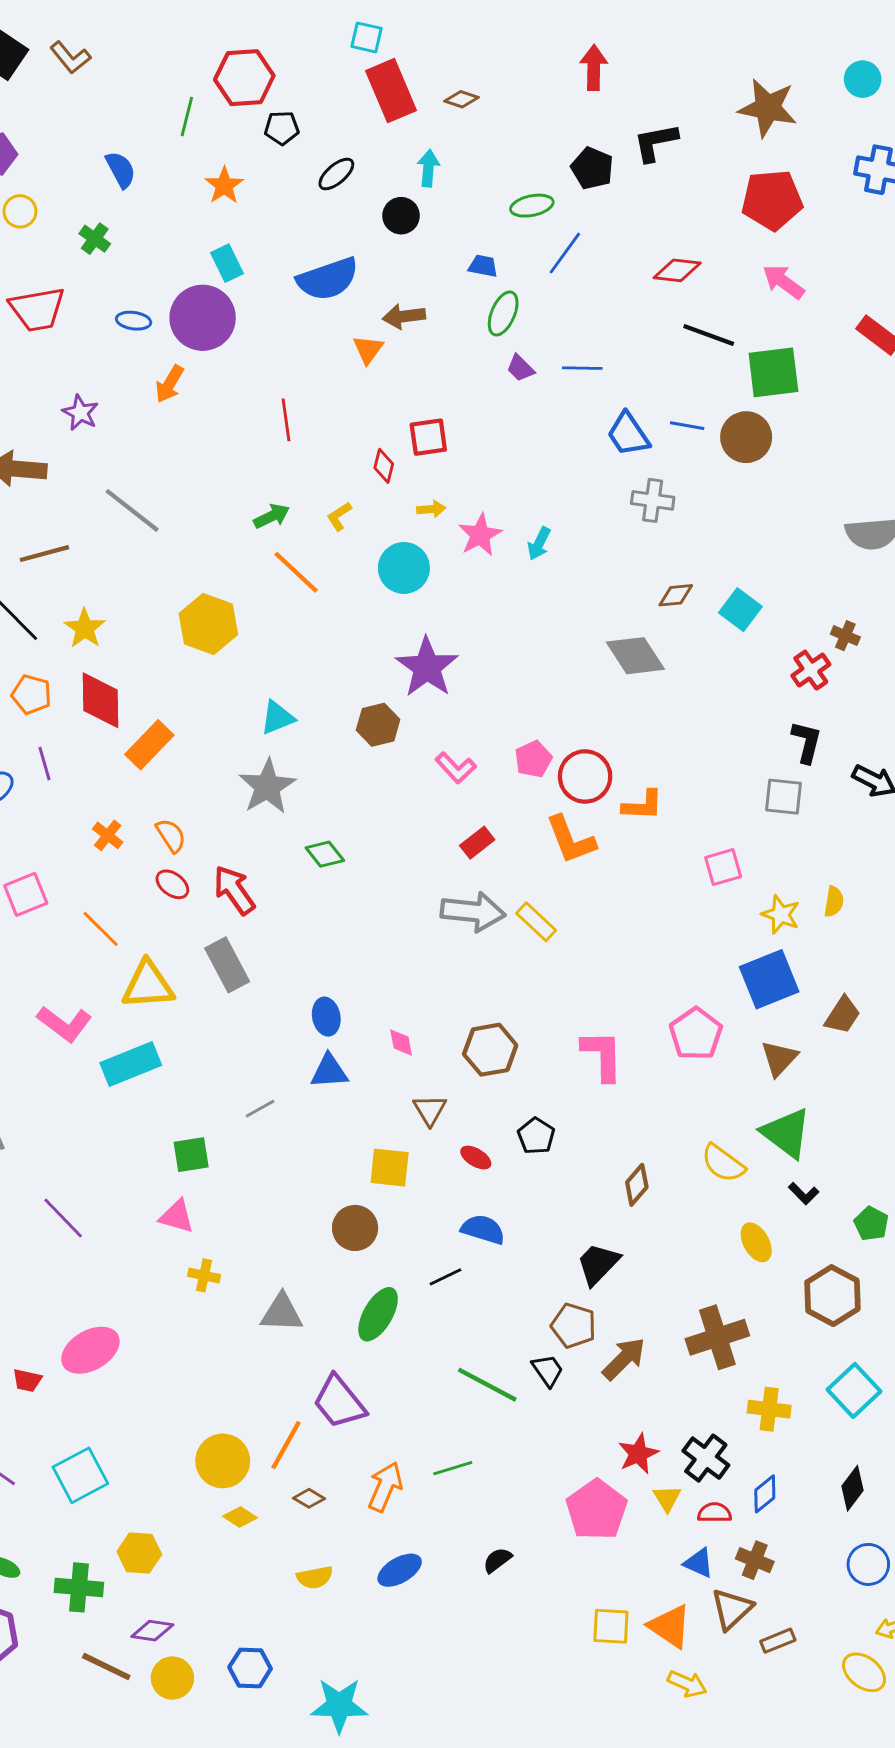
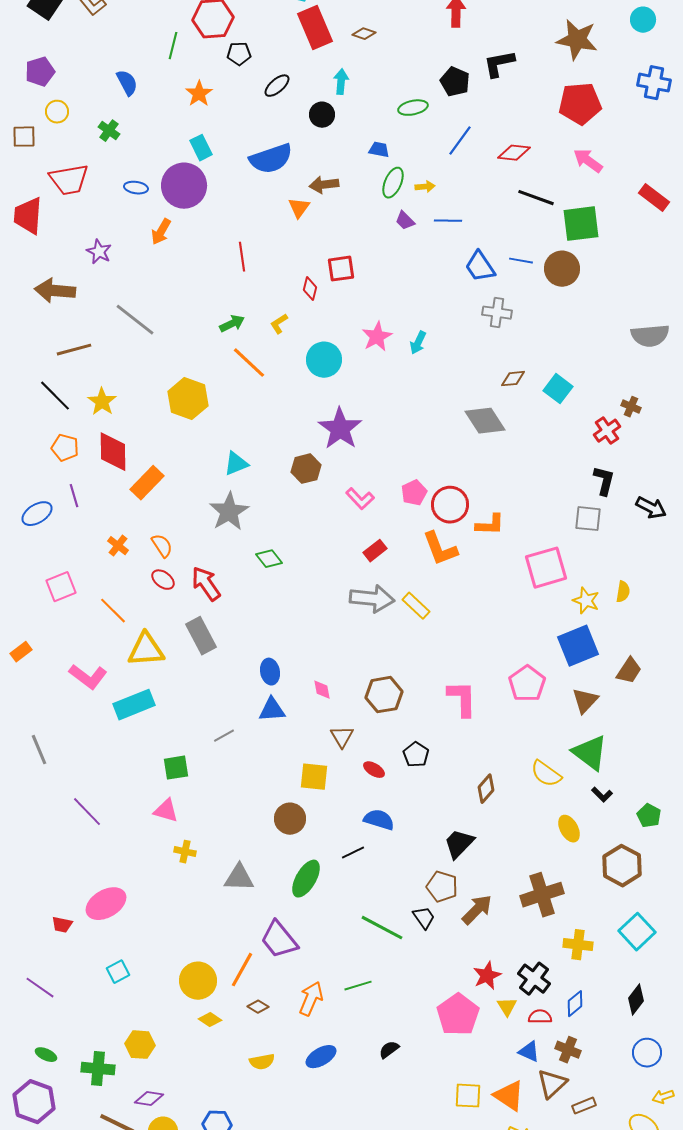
blue line: (565, 253) -> (460, 141), moved
yellow arrow: (431, 509) -> (425, 187), moved
pink square: (723, 867) -> (546, 568), size x1.6
cyan square: (80, 1475) -> (118, 972), moved, size x0.6

